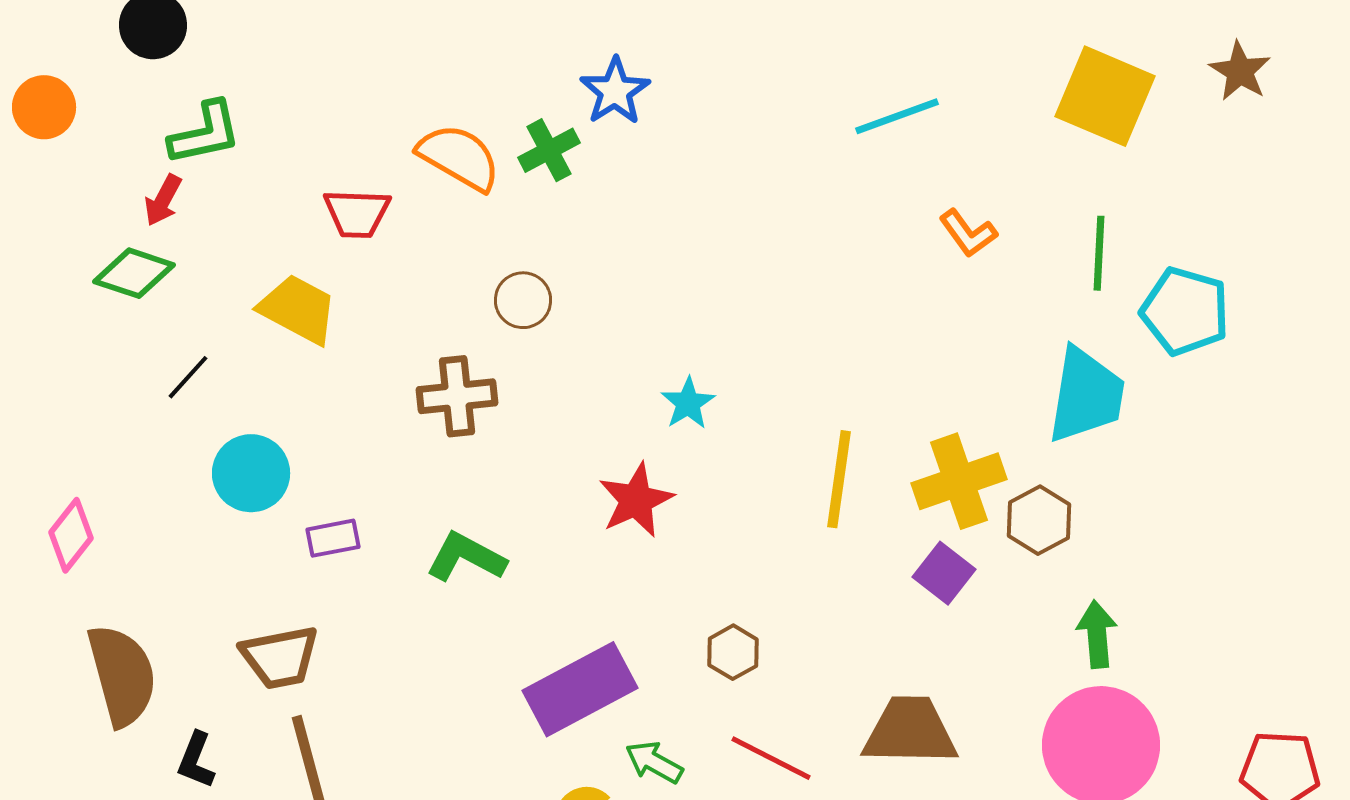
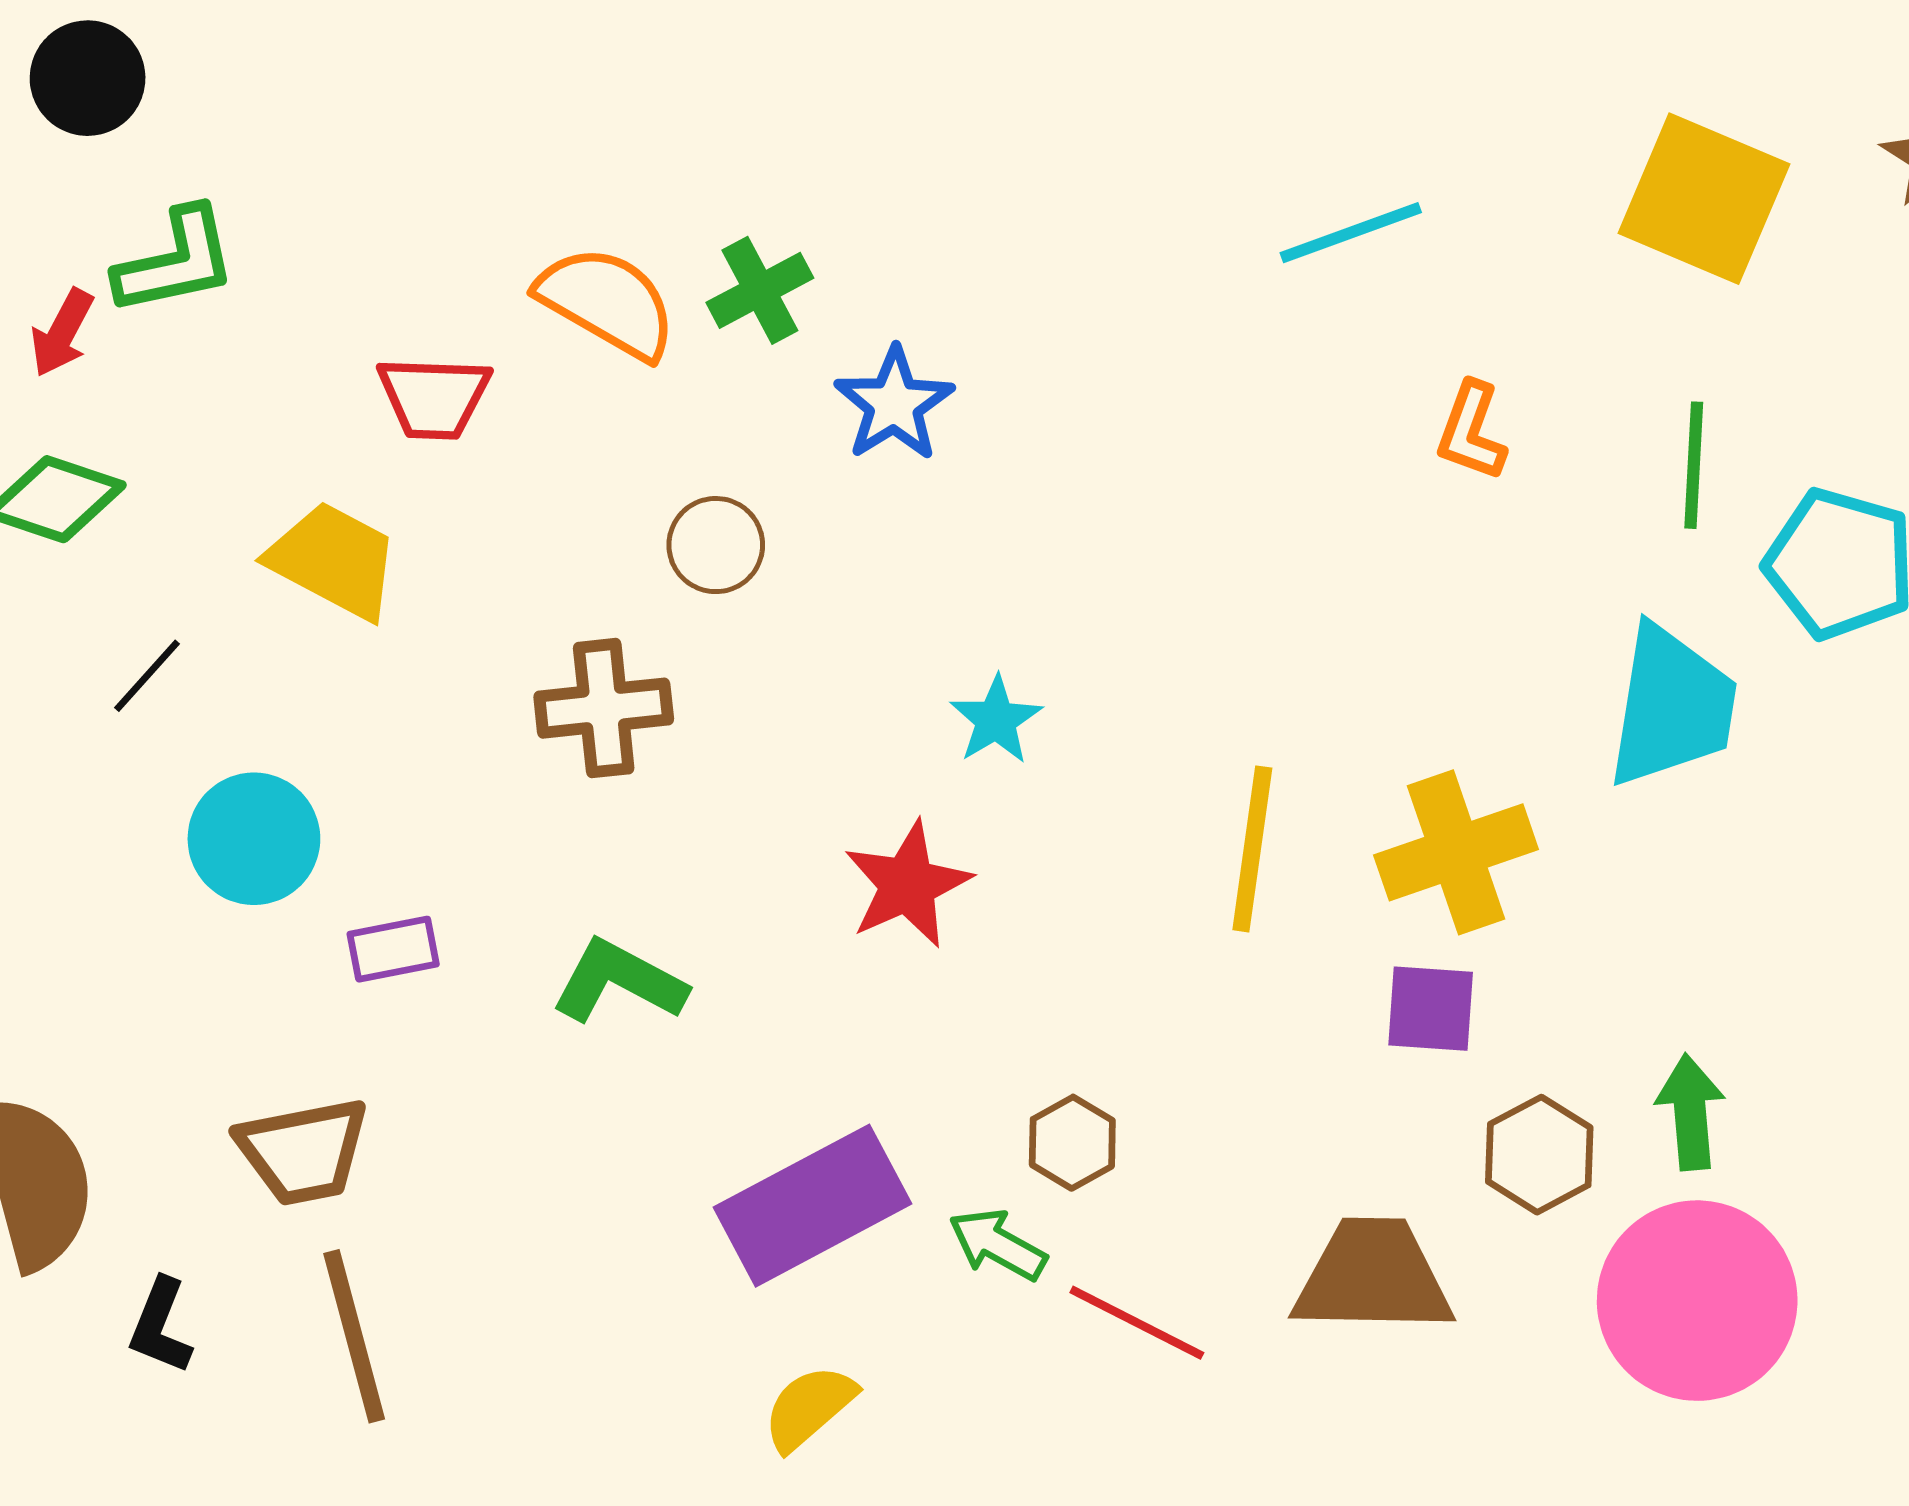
blue star: (615, 91) -> (894, 404), moved
red arrow: (163, 200) -> (62, 333), moved
orange L-shape: (968, 233) -> (1471, 431), turned 56
brown hexagon: (1039, 520) -> (1539, 1155), moved
purple square: (944, 573) -> (1431, 1009), turned -34
green arrow: (654, 762) -> (998, 1245), moved

